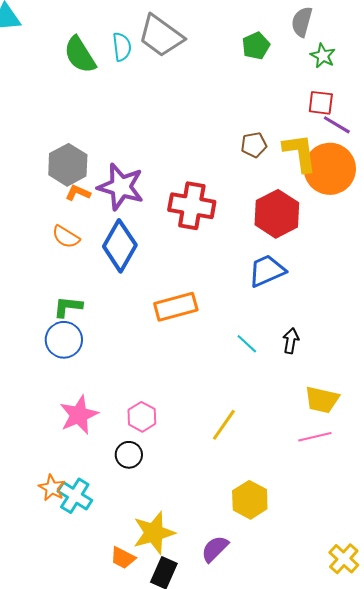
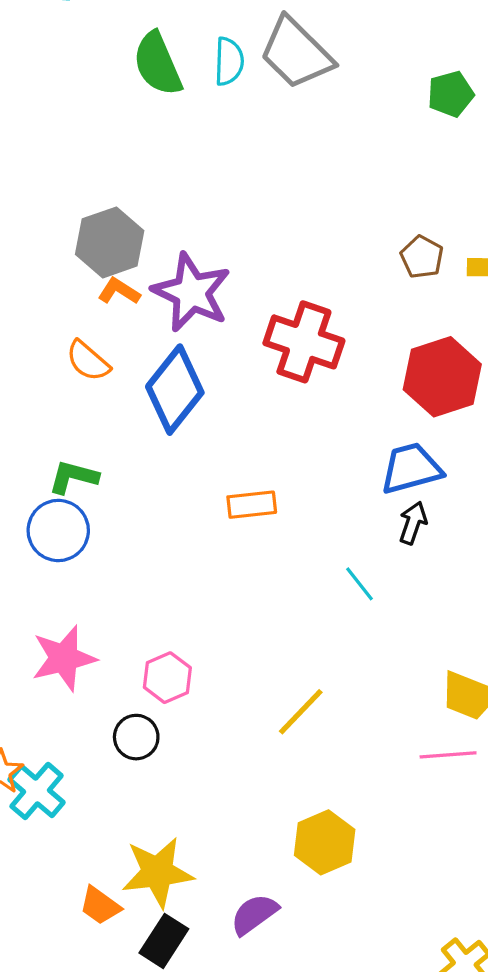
brown pentagon: (254, 145) -> (422, 257), turned 30
orange rectangle: (176, 307) -> (252, 505), size x0.7
black arrow: (291, 341) -> (413, 523), moved

